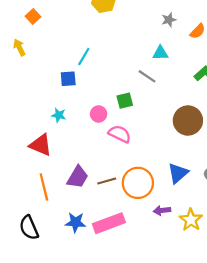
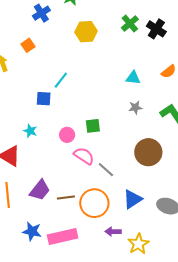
orange square: (33, 16) -> (28, 45), moved
gray star: (169, 20) -> (135, 108), moved
cyan triangle: (160, 53) -> (133, 78), moved
gray line: (147, 76) -> (106, 170), moved

